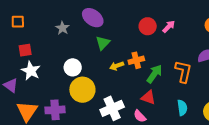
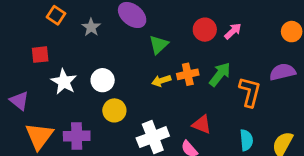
orange square: (18, 22) -> (56, 15), moved, turned 32
green triangle: (103, 43) -> (159, 45), moved
white star: (31, 71) -> (64, 82), moved
green arrow: (154, 74) -> (220, 74), moved
yellow circle: (82, 90) -> (114, 110), size x0.7

